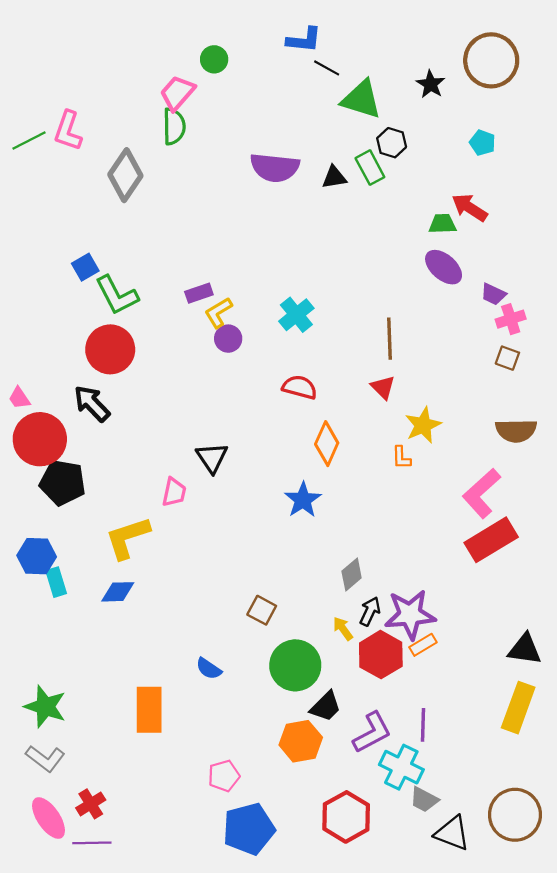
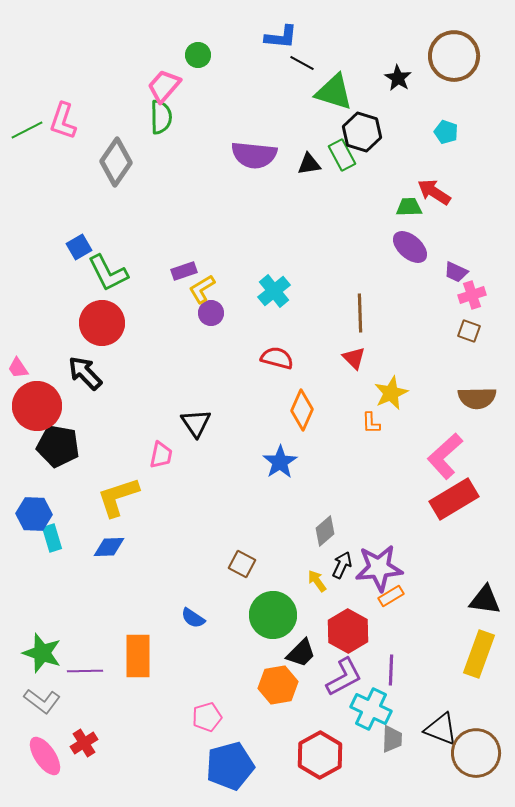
black hexagon: (392, 143) -> (362, 132), size x1.4
red hexagon: (381, 655) -> (348, 631), moved
gray trapezoid: (424, 800) -> (392, 739), turned -116
black triangle: (452, 833) -> (441, 729), moved
purple line: (92, 843) -> (85, 671), moved

